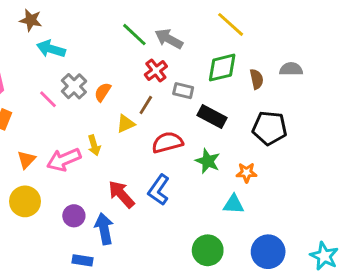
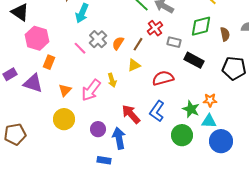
cyan arrow: (51, 49) -> (82, 13), turned -84
brown line: (146, 105) -> (138, 44), moved
pink arrow: (64, 160) -> (91, 90), turned -30
green star: (208, 161) -> (191, 109), moved
orange star: (247, 173) -> (210, 100), moved
green circle: (208, 250) -> (182, 135), moved
blue circle: (268, 252) -> (221, 141), moved

